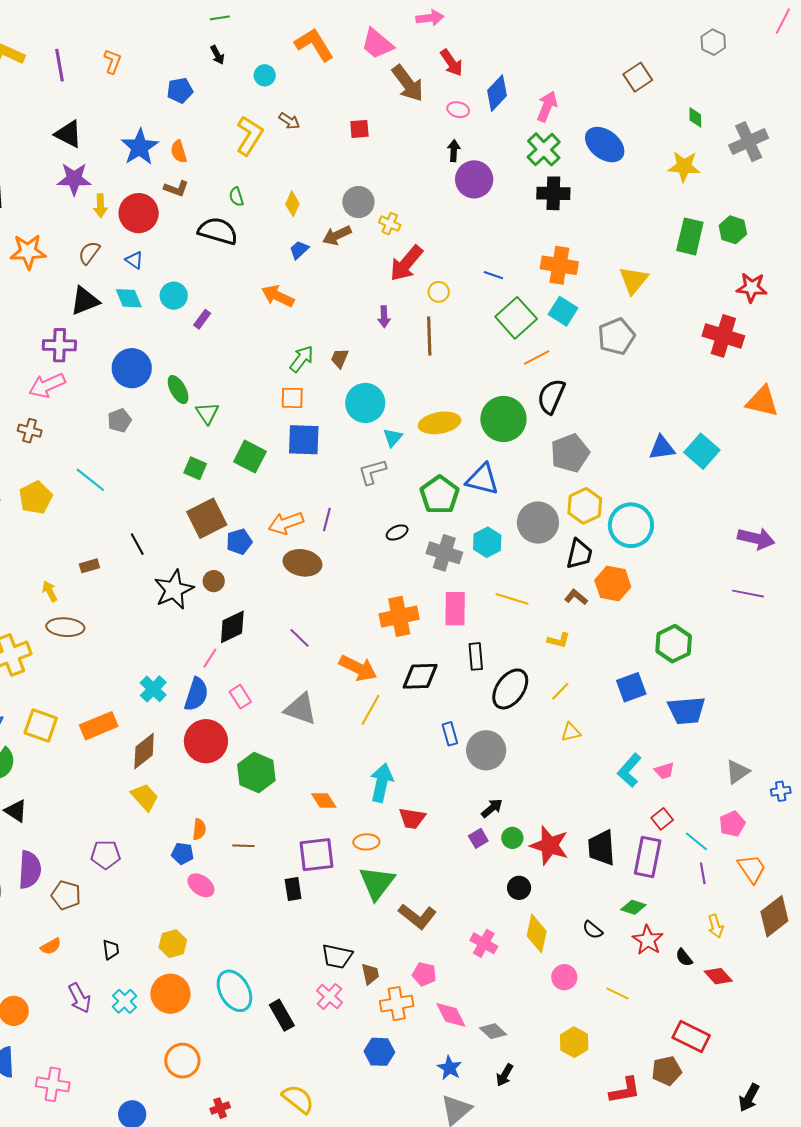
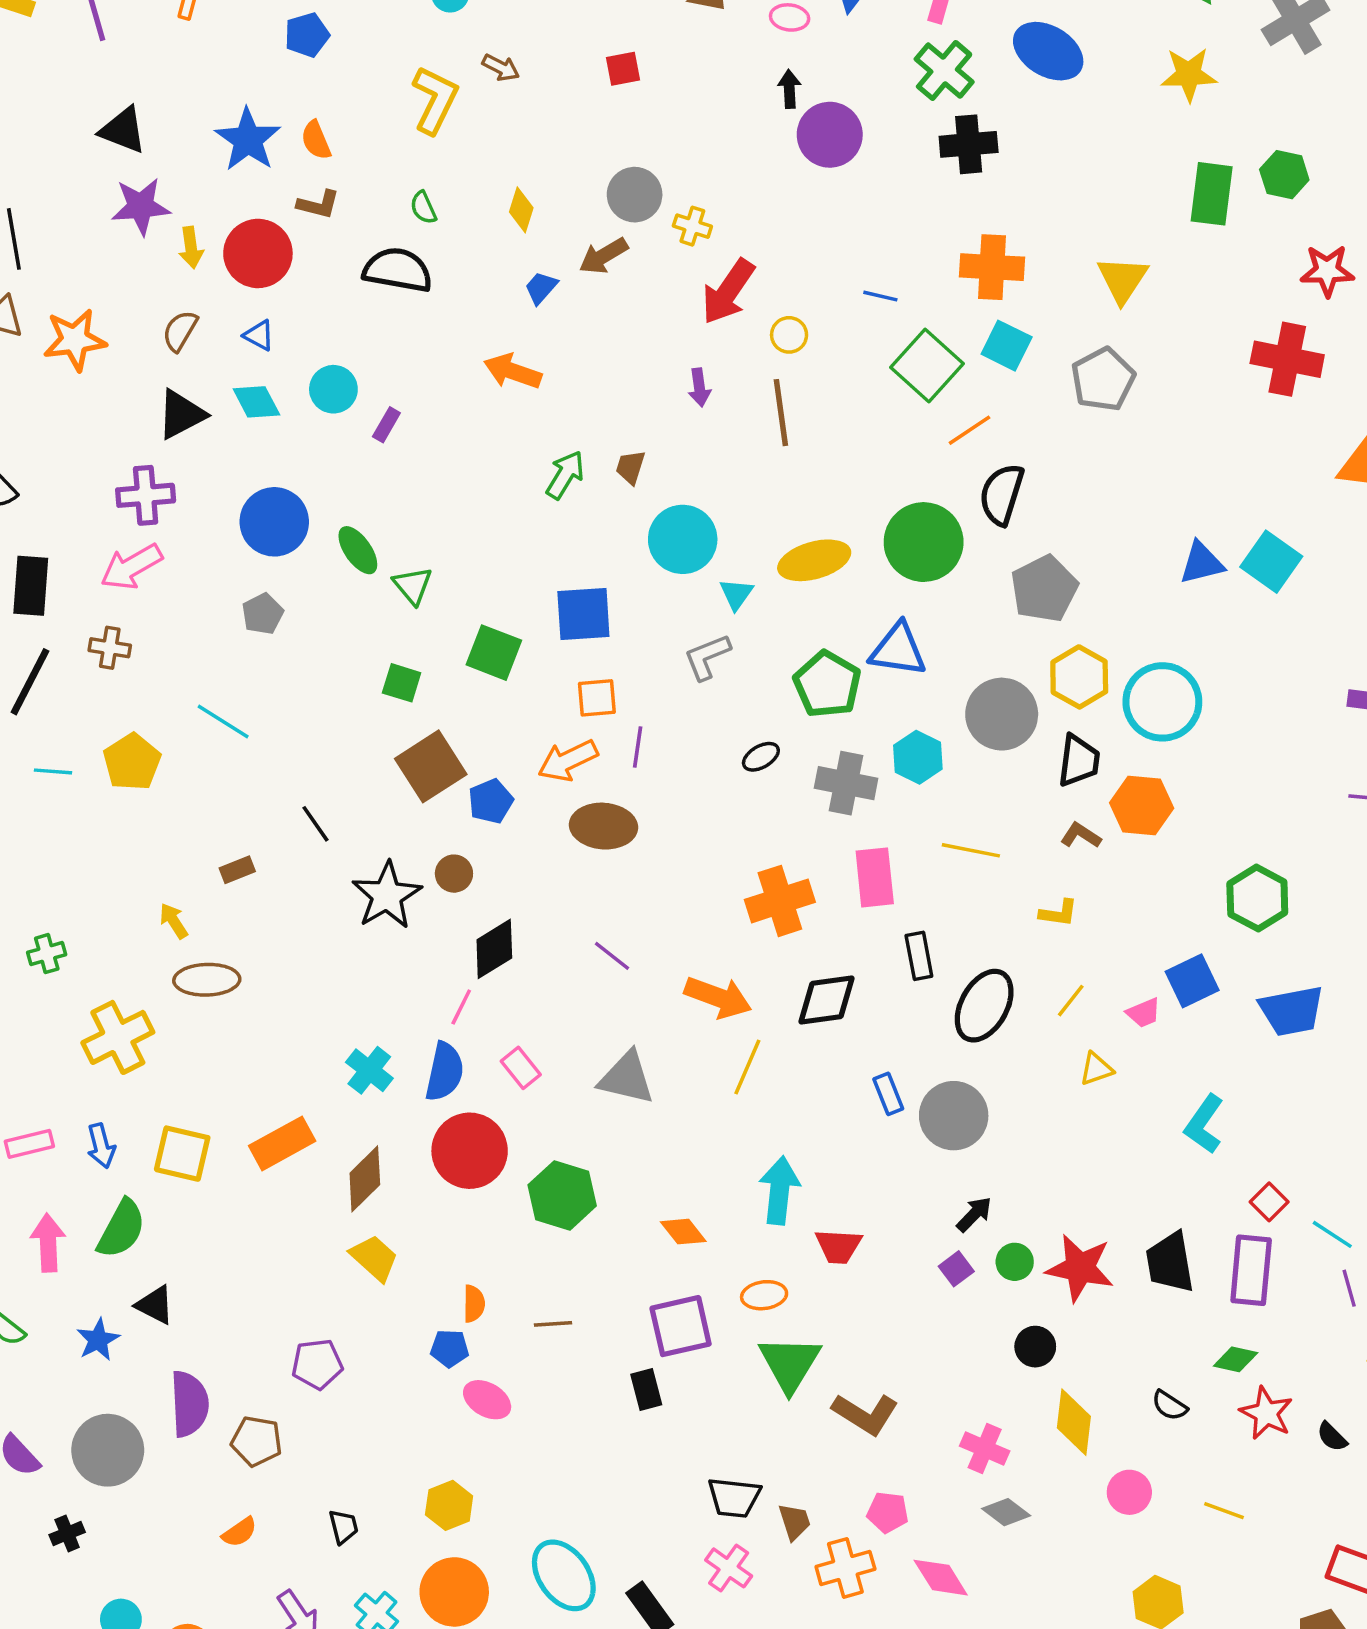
orange square: (292, 398) -> (597, 698), moved
pink trapezoid: (664, 771) -> (1144, 1013), moved
gray diamond: (493, 1031) -> (1006, 1512), moved

